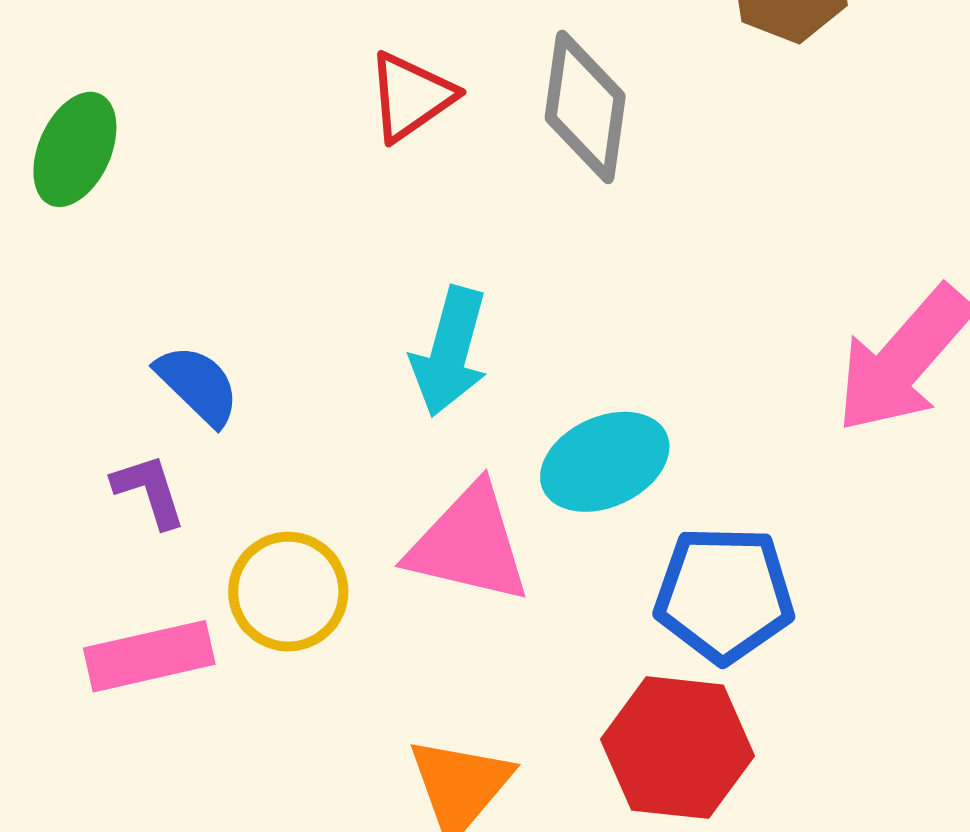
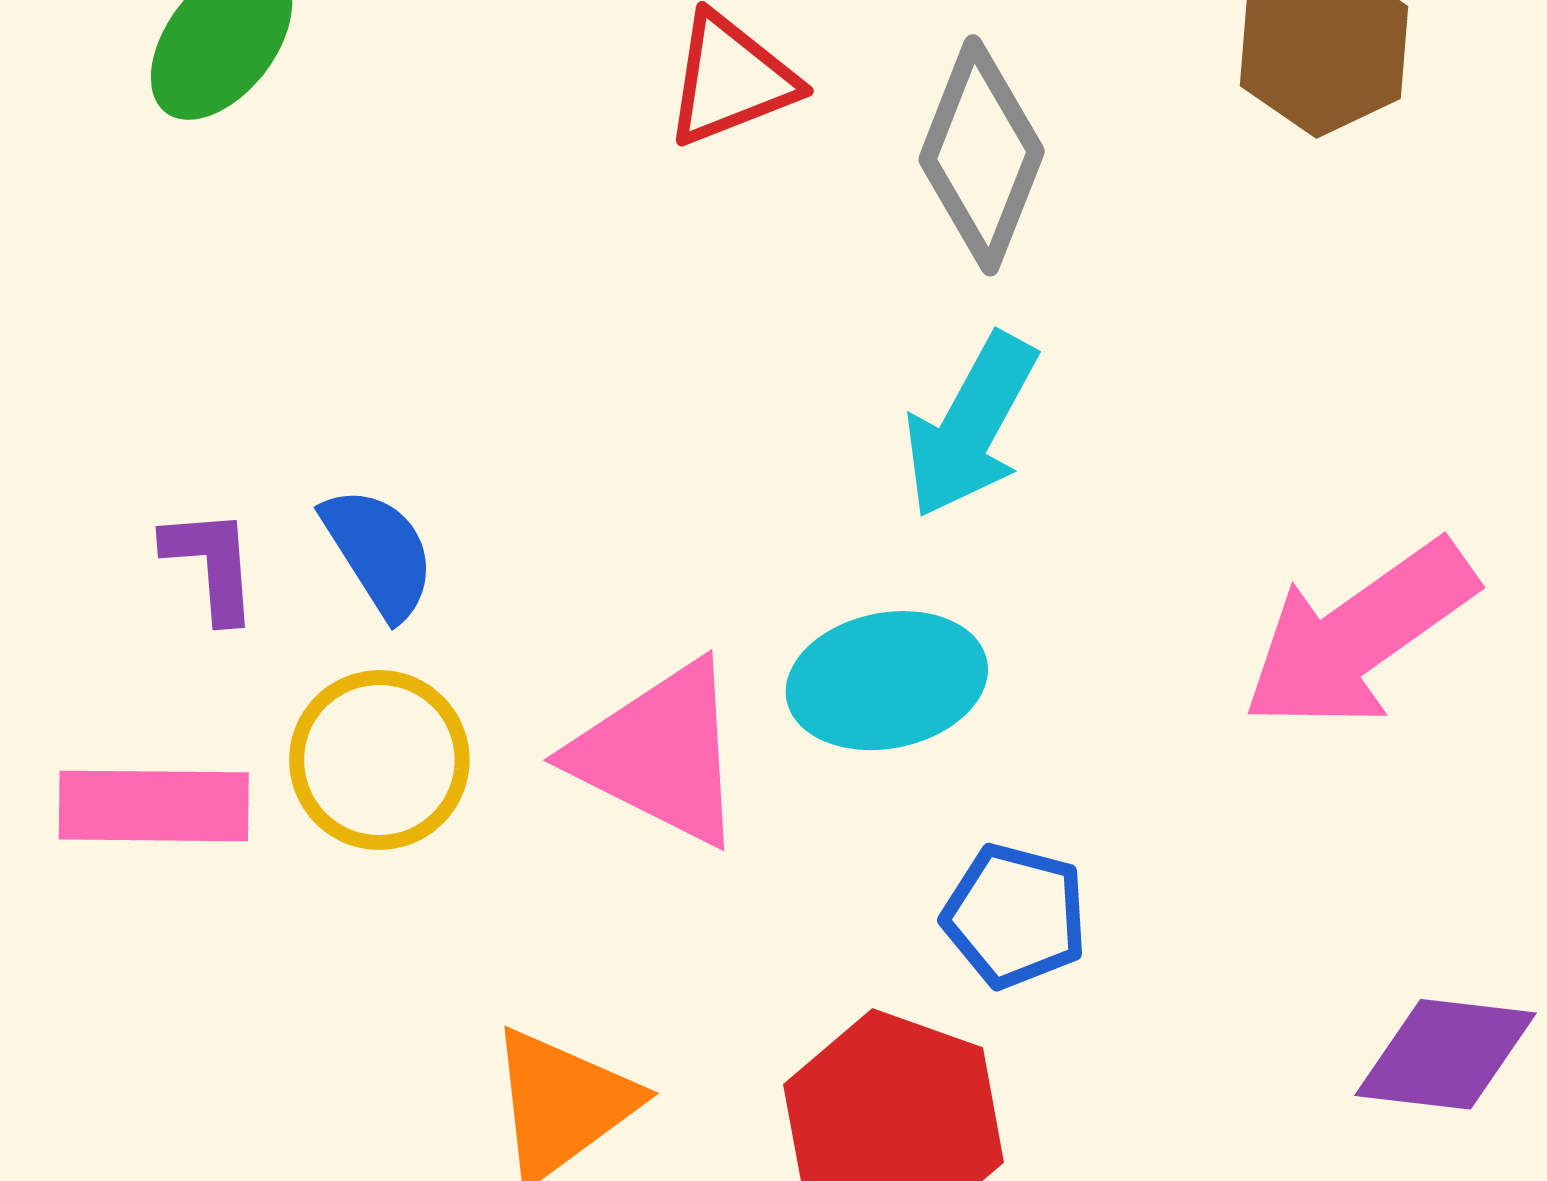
cyan arrow: (450, 352) -> (971, 426), moved
blue semicircle: (198, 385) -> (379, 552), moved
blue pentagon: (724, 594) -> (1015, 916), size x0.7

